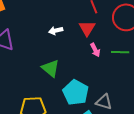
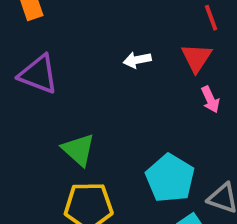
green triangle: (51, 68) -> (78, 150), moved

